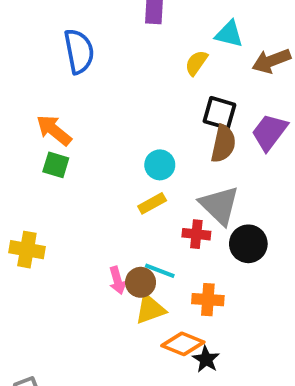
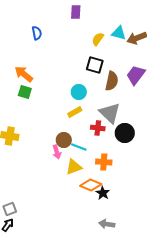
cyan triangle: (229, 34) -> (119, 33), moved
blue semicircle: (79, 51) -> (37, 33), size x0.6
black square: (219, 113) -> (95, 65), moved
brown circle: (141, 282) -> (64, 140), moved

